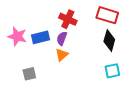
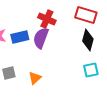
purple semicircle: (62, 38) -> (41, 38), size x1.5
orange triangle: (62, 55) -> (35, 78), moved

